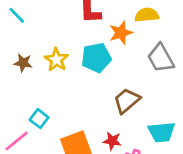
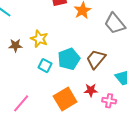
cyan pentagon: (96, 58) -> (69, 59), moved
cyan square: (39, 119) -> (45, 66), moved

